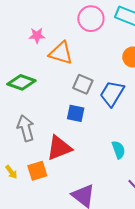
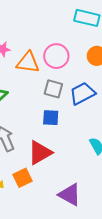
pink circle: (91, 19) -> (56, 56), moved
blue trapezoid: (112, 94) -> (82, 94), turned 40

